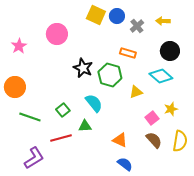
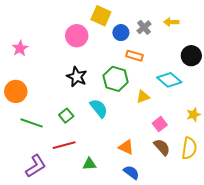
blue circle: (117, 16) -> (121, 33), moved
pink circle: (57, 34) -> (77, 36), moved
black circle: (170, 51) -> (191, 56), moved
black star: (83, 68) -> (77, 77), moved
yellow star: (171, 109) -> (193, 115), moved
green triangle: (85, 126) -> (89, 164), moved

